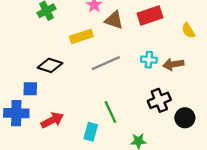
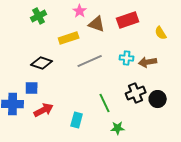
blue square: (30, 89) -> (32, 88), moved
green line: (110, 112) -> (105, 103), moved
black circle: (185, 118) -> (158, 99), moved

